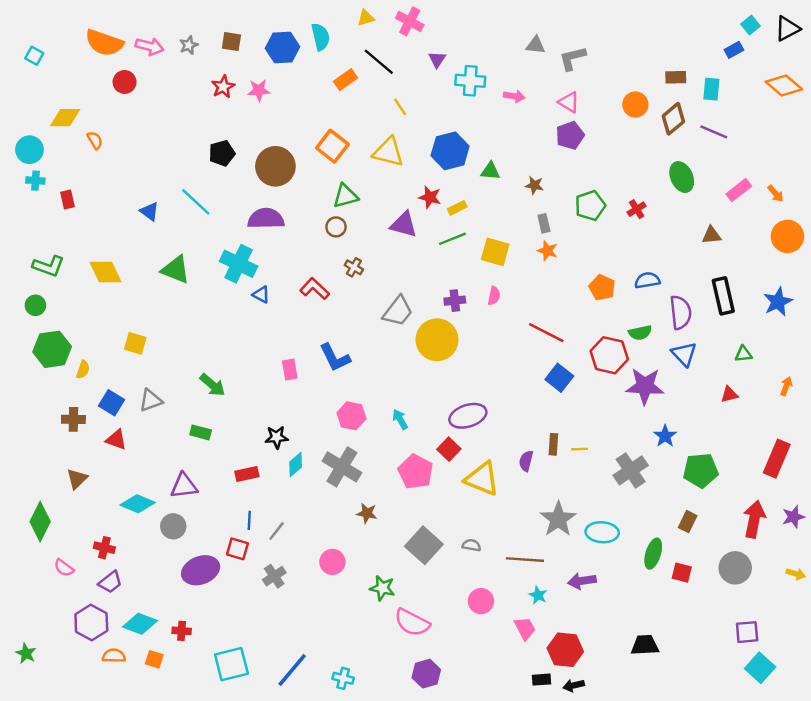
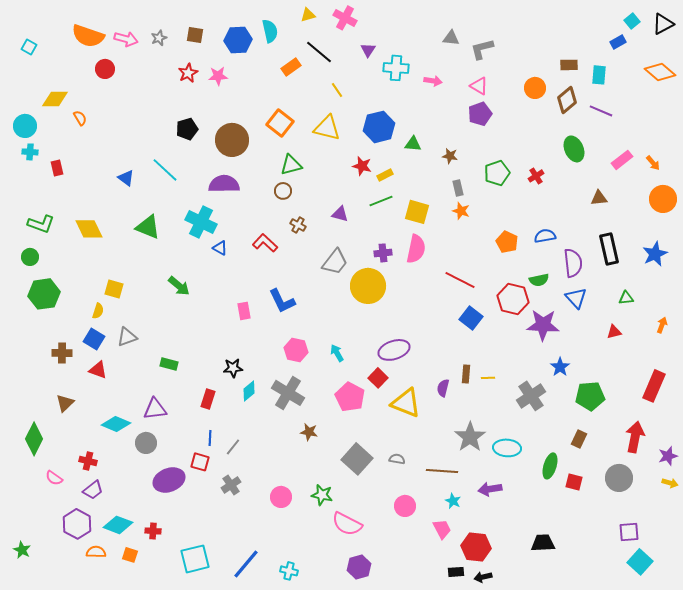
purple triangle: (404, 225) -> (340, 214), moved, size x0.7
pink semicircle: (494, 296) -> (416, 249), size x1.8
yellow semicircle: (83, 369) -> (98, 311), moved
green arrow: (212, 385) -> (179, 286), moved
red rectangle: (247, 474) -> (208, 399), turned -60
purple star: (793, 517) -> (668, 456), moved
pink circle: (332, 562) -> (281, 497), moved

